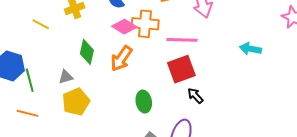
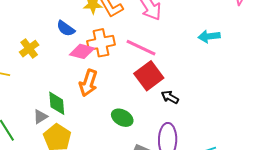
pink line: (182, 40) -> (141, 48), turned 40
green diamond: (87, 52) -> (57, 103), moved
green ellipse: (144, 102) -> (122, 118), turned -35

